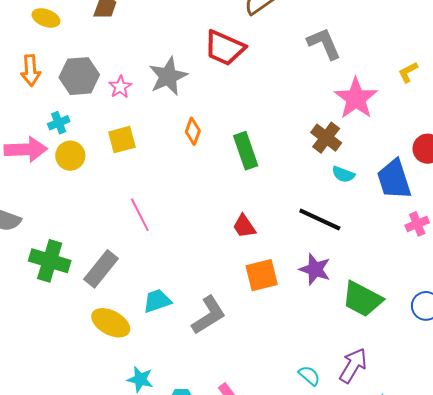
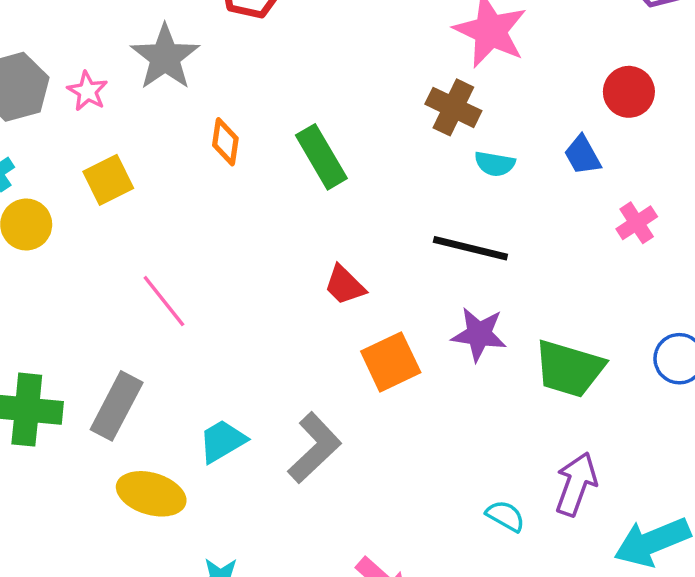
blue trapezoid: (394, 179) -> (582, 155), size x0.6

